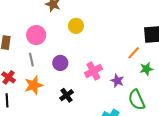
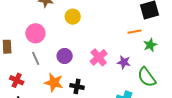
orange line: (134, 53) -> (134, 32), turned 48
orange star: (34, 85) -> (54, 83), moved, turned -30
black cross: (67, 95) -> (77, 86), turned -32

